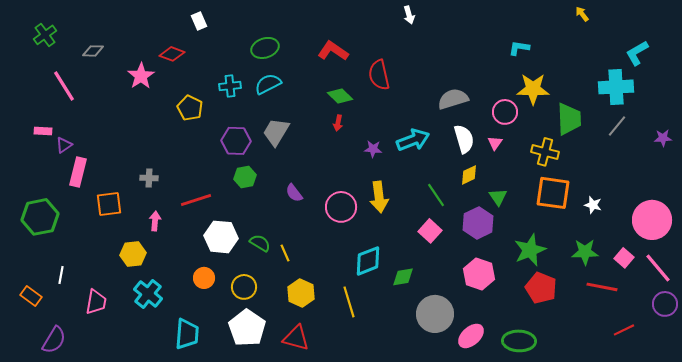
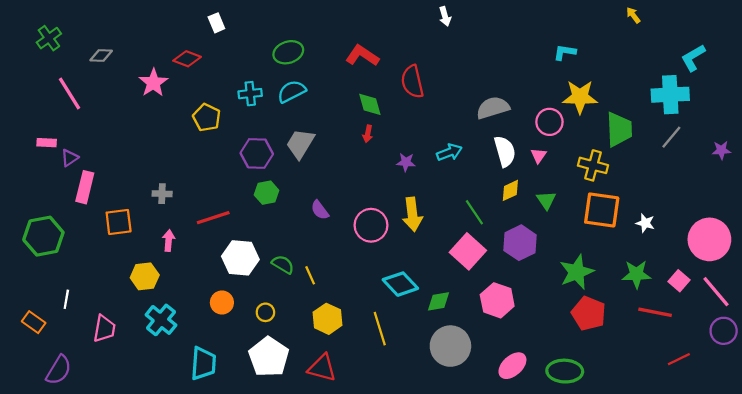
green diamond: (340, 96) -> (370, 104), turned 30
cyan arrow: (413, 140) -> (449, 152), size x0.7
green triangle: (498, 197) -> (546, 200), moved
pink square: (430, 231) -> (468, 251), size x1.4
cyan diamond: (368, 261) -> (400, 284), turned 68
pink hexagon: (479, 274) -> (497, 300), moved
yellow circle: (244, 287) -> (265, 312), size x0.7
gray circle: (435, 314) -> (450, 346), moved

